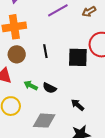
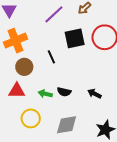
black square: (78, 57) -> (75, 38), moved
black arrow: (78, 105) -> (94, 94), moved

